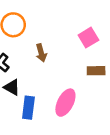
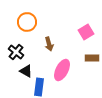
pink ellipse: (65, 103) -> (62, 70), moved

